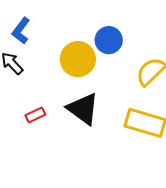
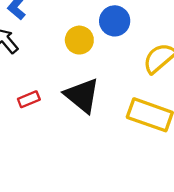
yellow circle: (78, 59) -> (79, 40), size x0.7

